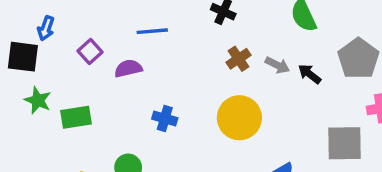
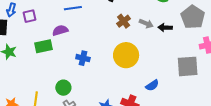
purple square: (90, 51) -> (30, 16), moved, turned 32
black arrow: (310, 74) -> (165, 28), turned -32
green rectangle: (76, 117) -> (44, 46), moved

